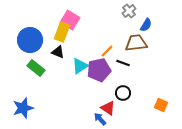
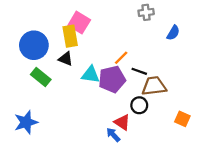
gray cross: (129, 11) -> (146, 12), turned 32
blue semicircle: (146, 25) -> (173, 33), moved
yellow rectangle: (62, 32) -> (70, 36), turned -30
brown trapezoid: (136, 43) -> (154, 86), moved
cyan triangle: (80, 66) -> (91, 75), turned 42

